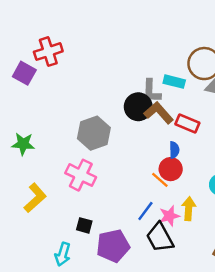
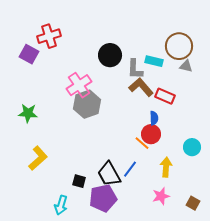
black circle: (138, 107) -> (110, 55), moved
pink cross: (81, 175) -> (79, 85), moved, turned 30
pink star: (169, 216) -> (161, 196), moved
black trapezoid: (160, 237) -> (109, 174), moved

